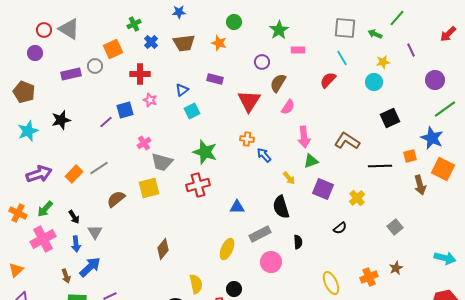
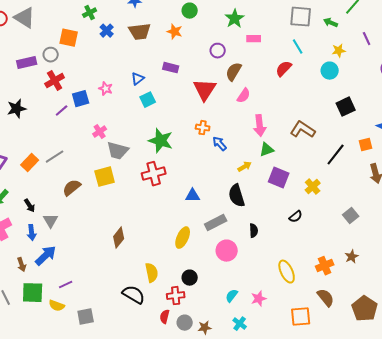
orange square: (113, 49) -> (69, 38), turned 36
red cross: (140, 74) -> (55, 81), moved, turned -30
black line: (380, 166) -> (336, 155), turned -50
yellow arrow: (289, 178) -> (245, 167), turned -80

